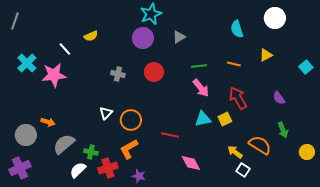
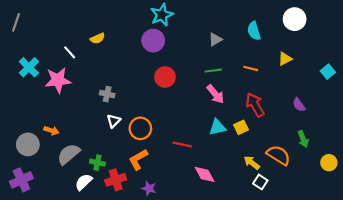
gray triangle: (179, 37) -> (215, 39), moved
gray cross: (118, 74) -> (107, 94), moved

